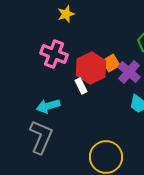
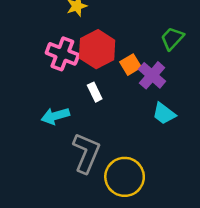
red hexagon: (91, 68) -> (97, 49), moved
gray L-shape: (41, 137) -> (86, 153), moved

